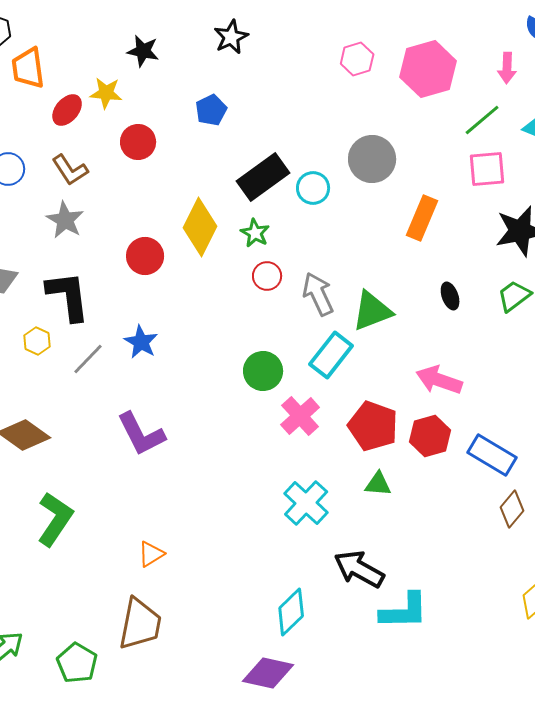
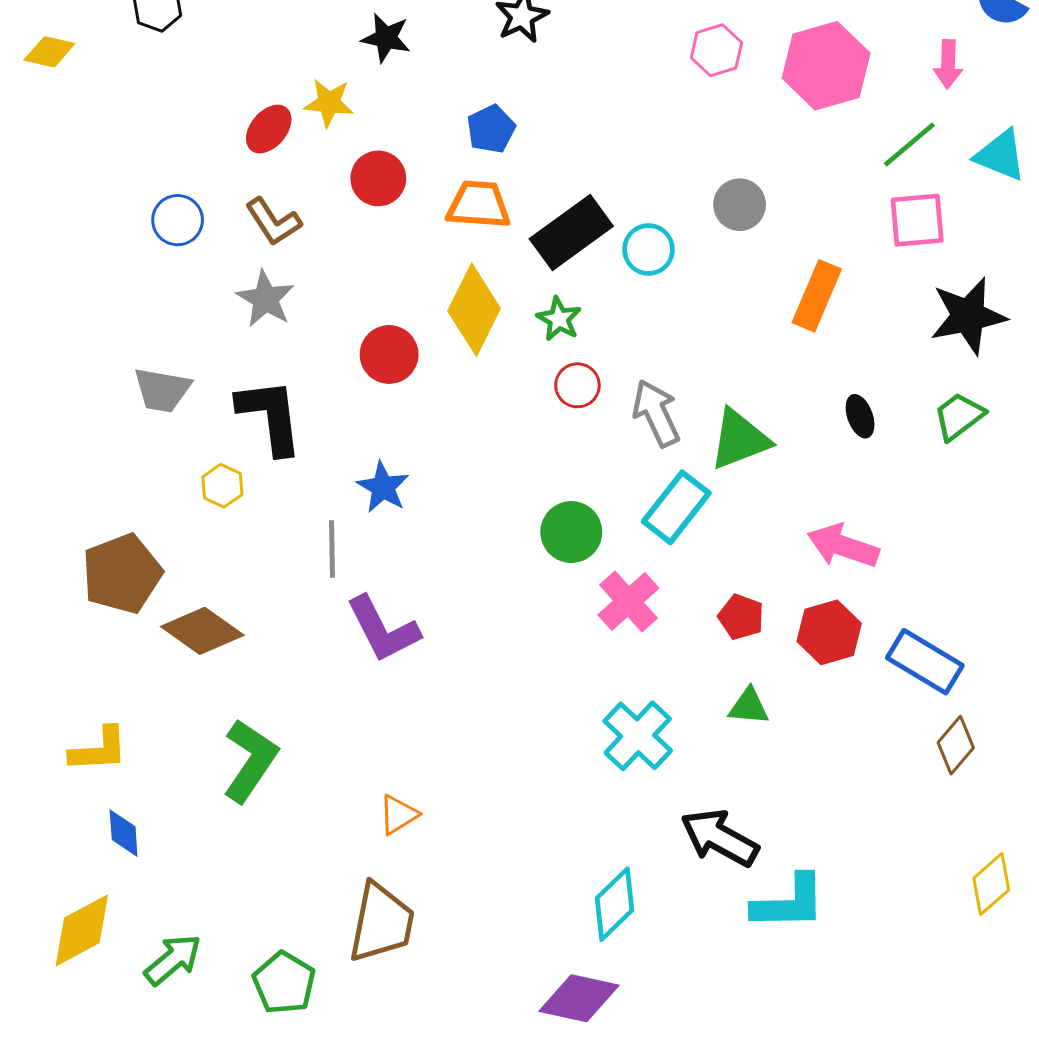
orange trapezoid: (28, 68) -> (479, 205), moved, turned 102
gray circle: (372, 159) -> (740, 205), size x0.7
gray line: (88, 359) -> (332, 549), moved, turned -45
red pentagon: (373, 426) -> (741, 617), size x0.6

